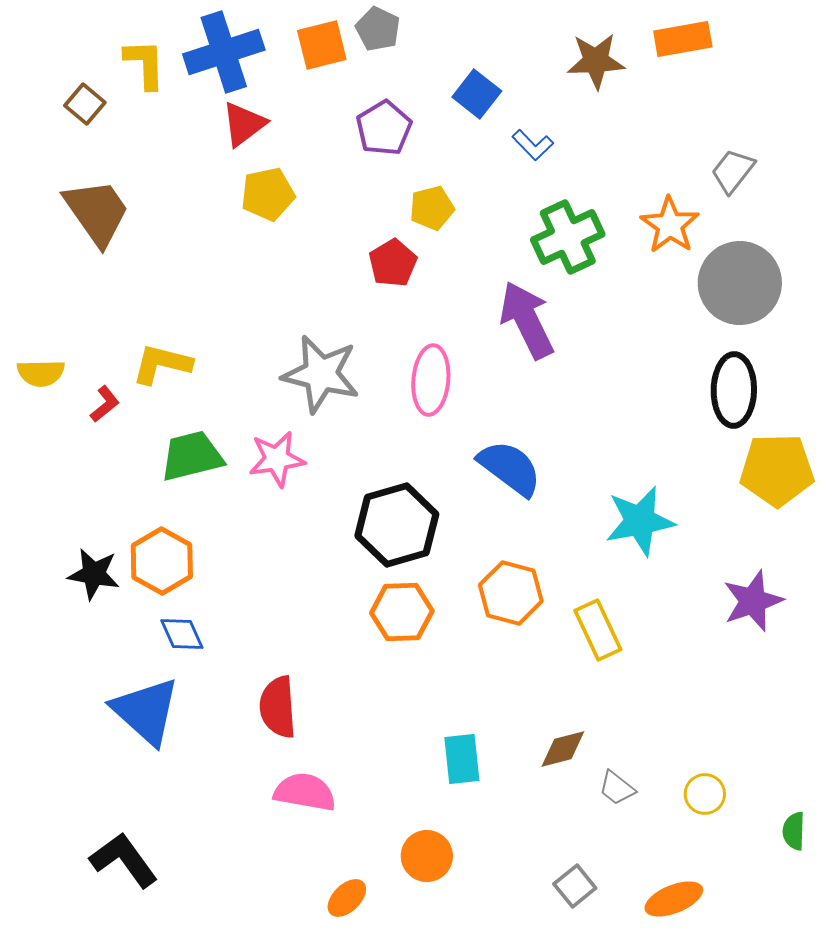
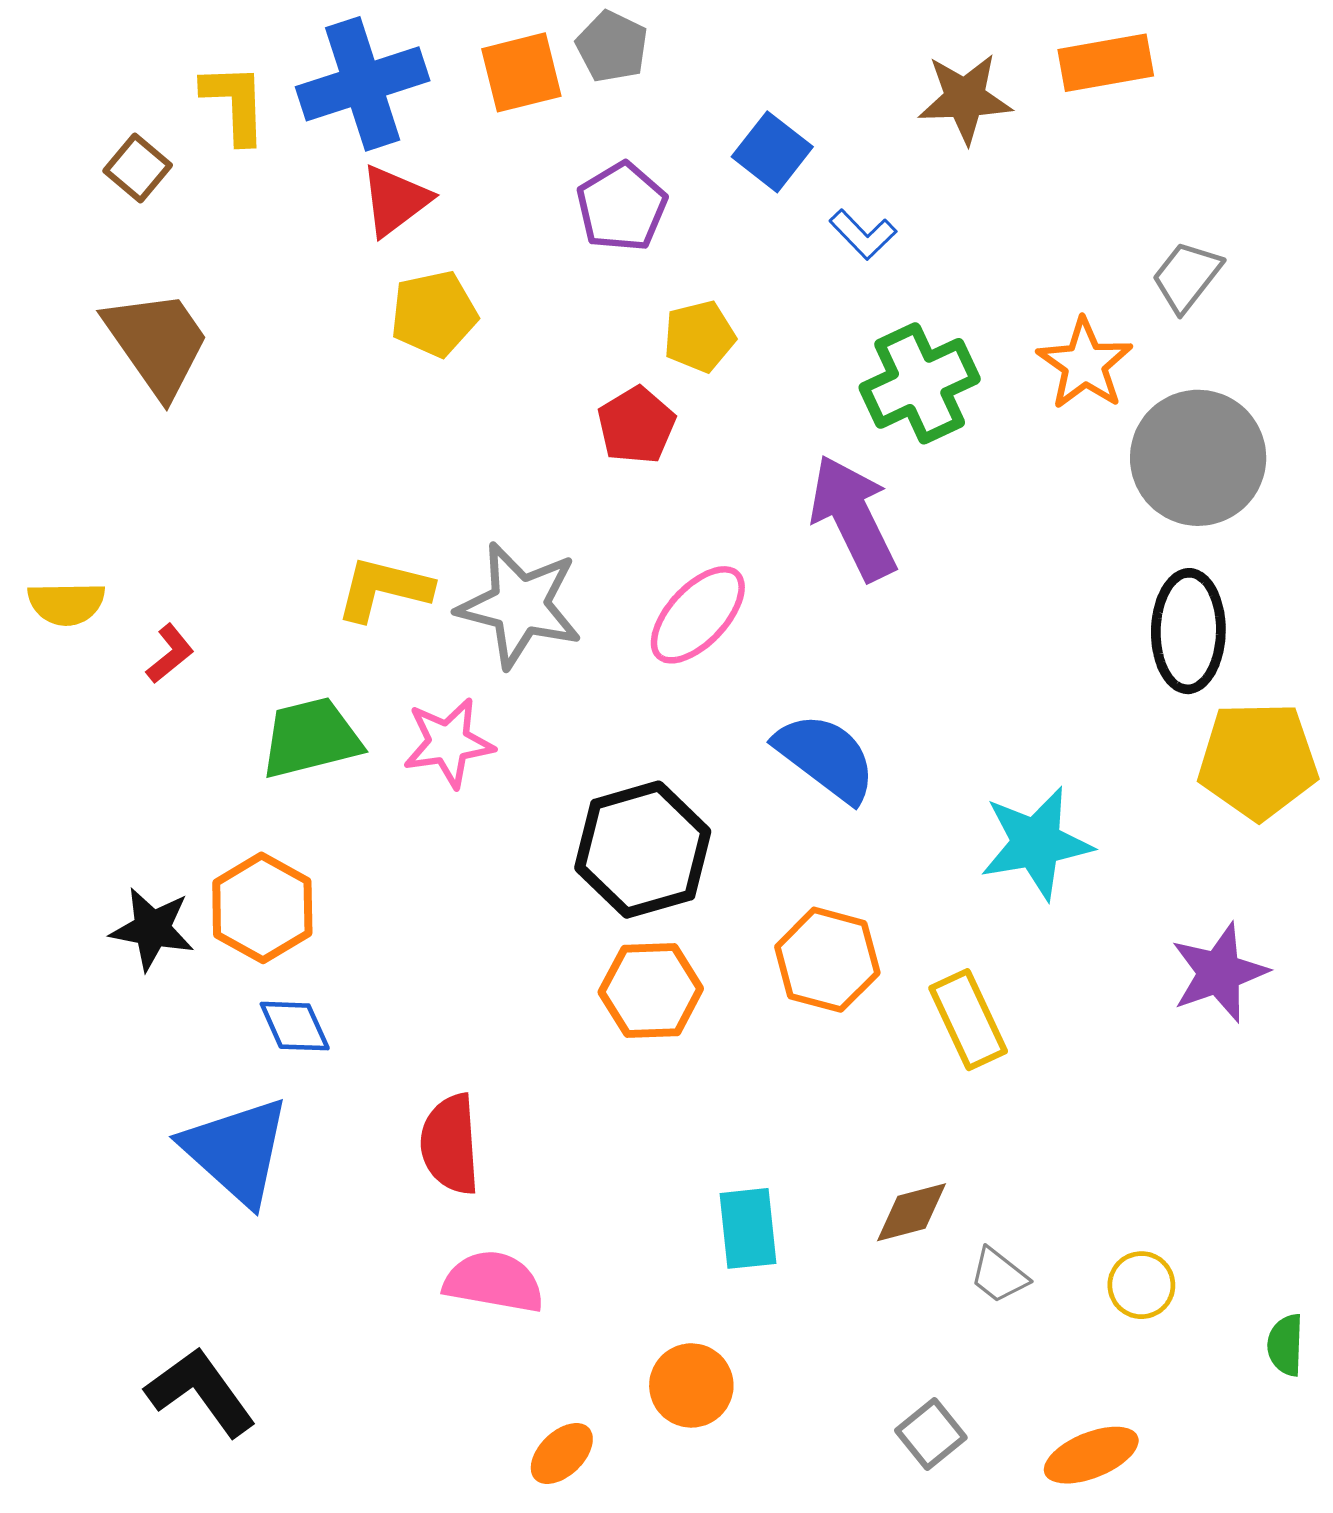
yellow L-shape: (162, 364) -> (384, 589), moved
pink ellipse: (431, 380) -> (698, 615), turned 38

